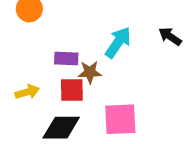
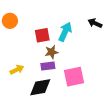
purple rectangle: (66, 59) -> (48, 66), moved
red square: (72, 90) -> (42, 35), moved

